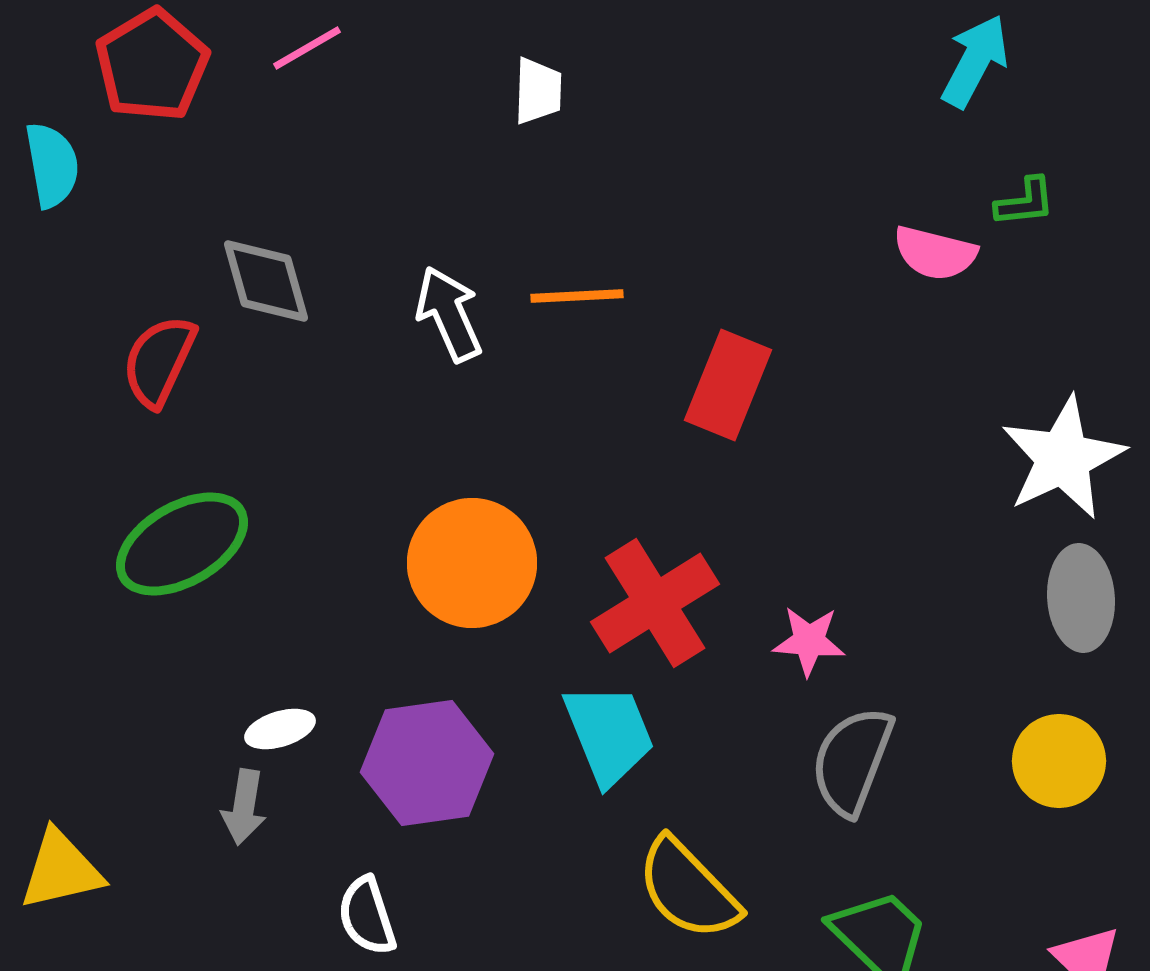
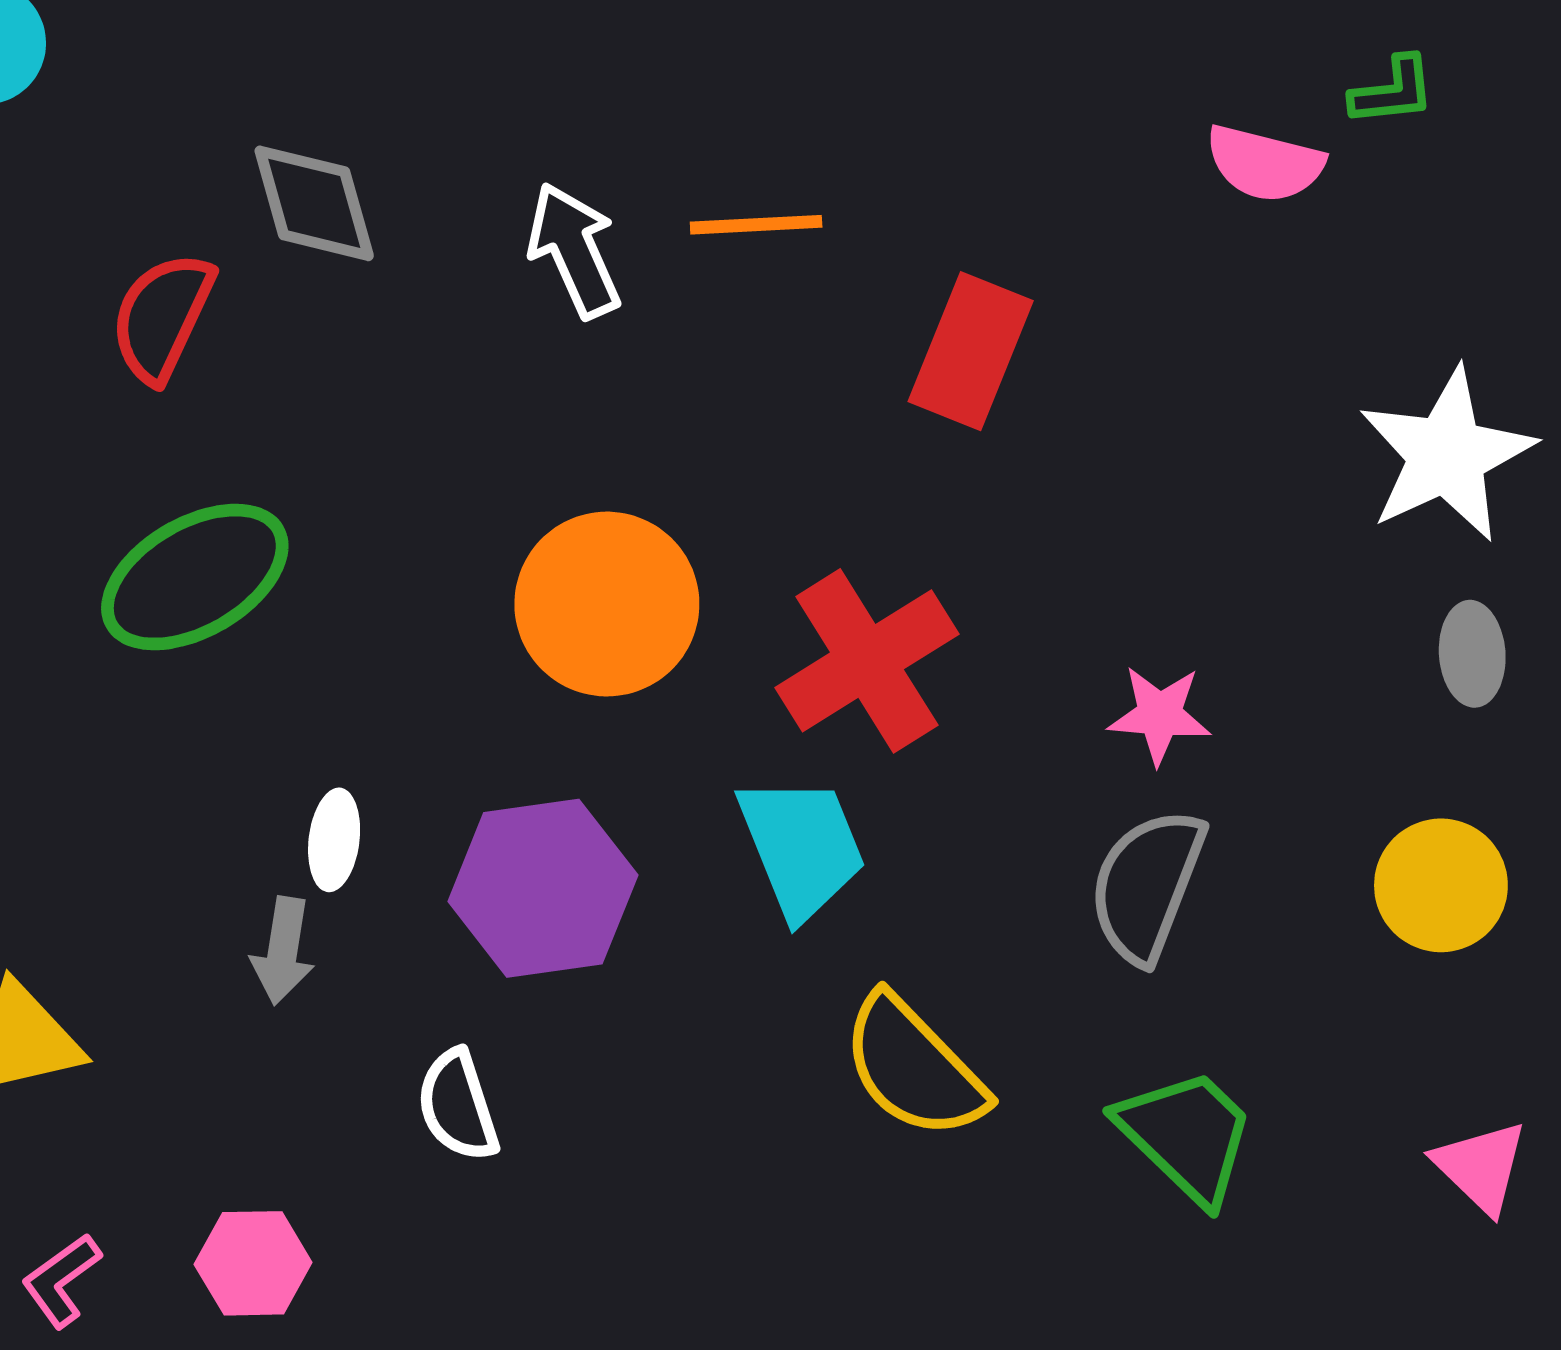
gray ellipse: (1081, 598) -> (1472, 654), size x0.7
pink star: (809, 641) -> (1160, 715), moved
white ellipse: (280, 729) -> (334, 840), turned -66

